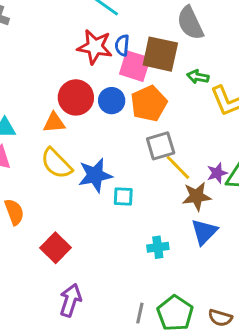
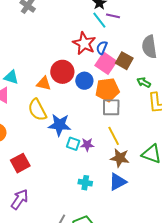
brown square: (160, 54) -> (124, 61), size x0.7
gray square: (161, 146) -> (111, 107), moved
purple star: (217, 173) -> (87, 145), moved

